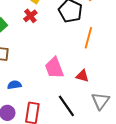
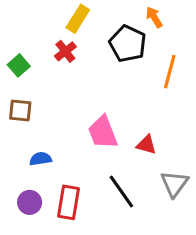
orange line: (88, 38) -> (170, 72), moved

